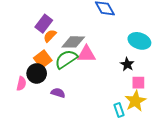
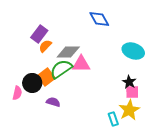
orange square: (43, 59) -> (46, 77), moved
black star: (127, 64) -> (129, 82), moved

